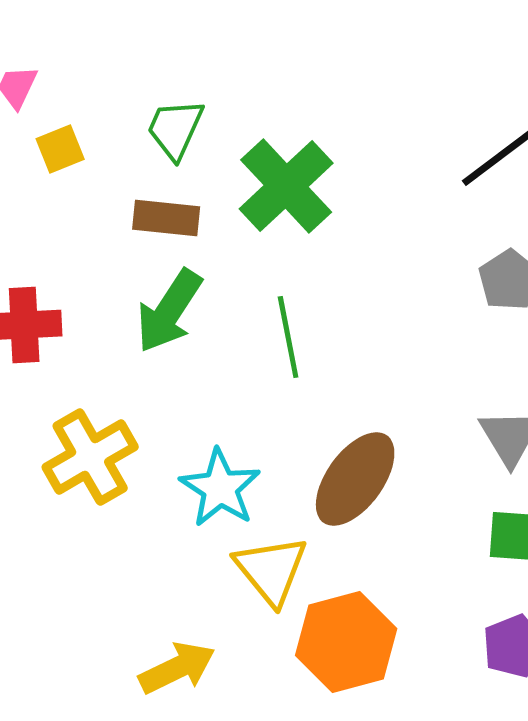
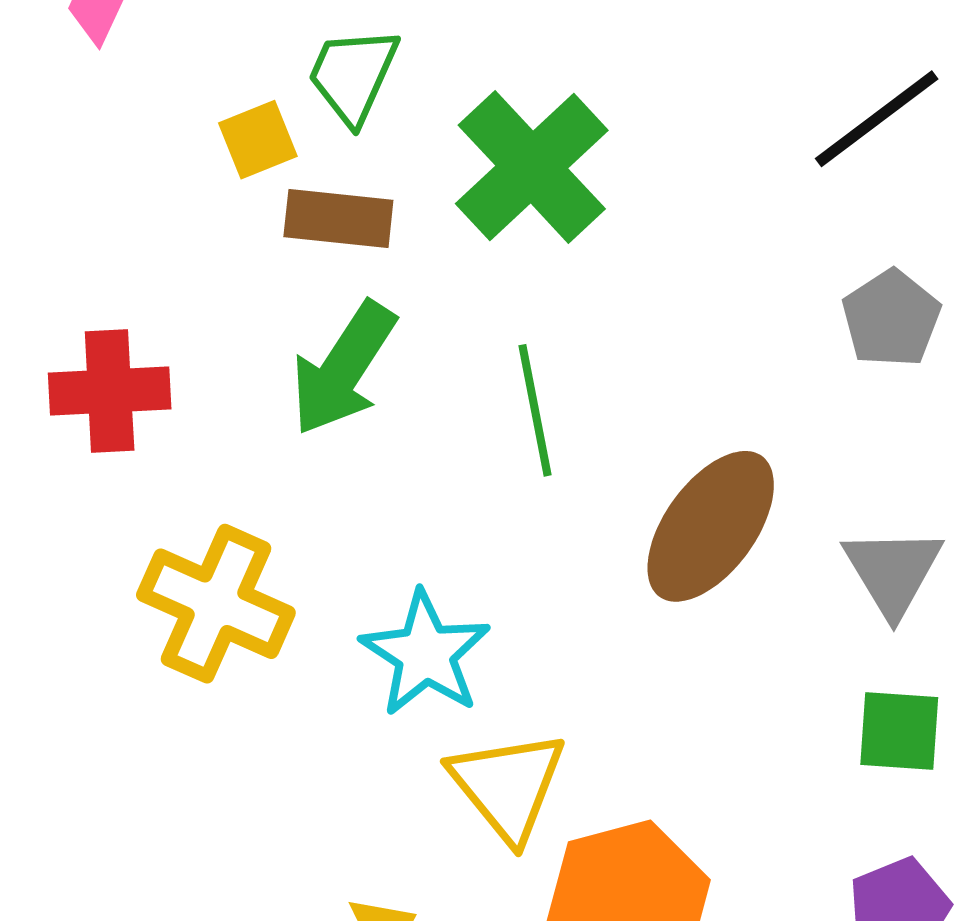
yellow square: (60, 149) -> (258, 140), moved
yellow cross: (90, 457) -> (216, 604), turned -36
brown ellipse: (355, 479) -> (711, 526), moved

